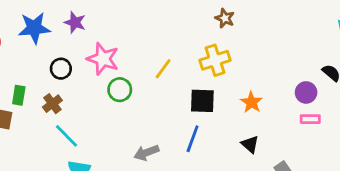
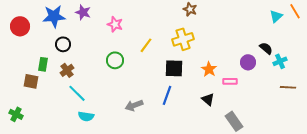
pink star: (103, 59) -> (115, 24), moved, size x0.7
black circle: (61, 69) -> (63, 44), moved
pink rectangle: (310, 119) -> (230, 81), moved

